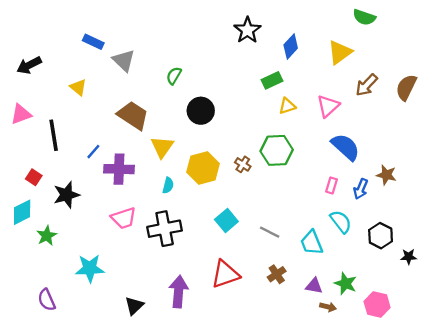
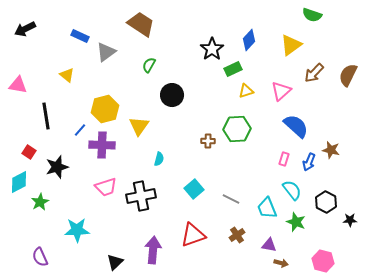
black star: (247, 30) -> (212, 49), moved
gray triangle: (124, 61) -> (106, 52), turned 40
black arrow: (29, 65) -> (25, 29), moved
pink triangle: (21, 114) -> (18, 85), moved, turned 30
brown trapezoid: (133, 115) -> (141, 24), moved
brown cross: (243, 164) -> (208, 141), turned -32
yellow hexagon: (203, 168) -> (105, 109), moved
cyan semicircle: (168, 185) -> (159, 159), moved
green star: (346, 284) -> (296, 222), moved

